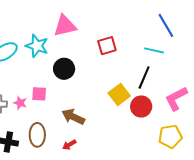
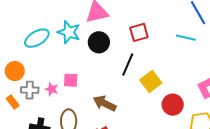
black circle: (64, 69) -> (99, 42), moved
black line: (144, 77) -> (128, 64), moved
red circle: (141, 107) -> (173, 105), moved

